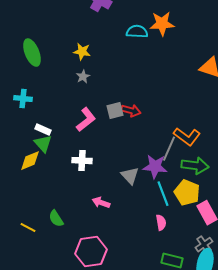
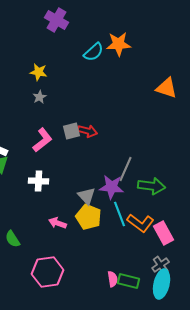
cyan semicircle: (137, 32) -> (94, 52), turned 135
orange L-shape: (187, 137) -> (141, 223), moved
yellow pentagon: (187, 193) -> (89, 217), moved
pink semicircle: (161, 223) -> (113, 279), moved

